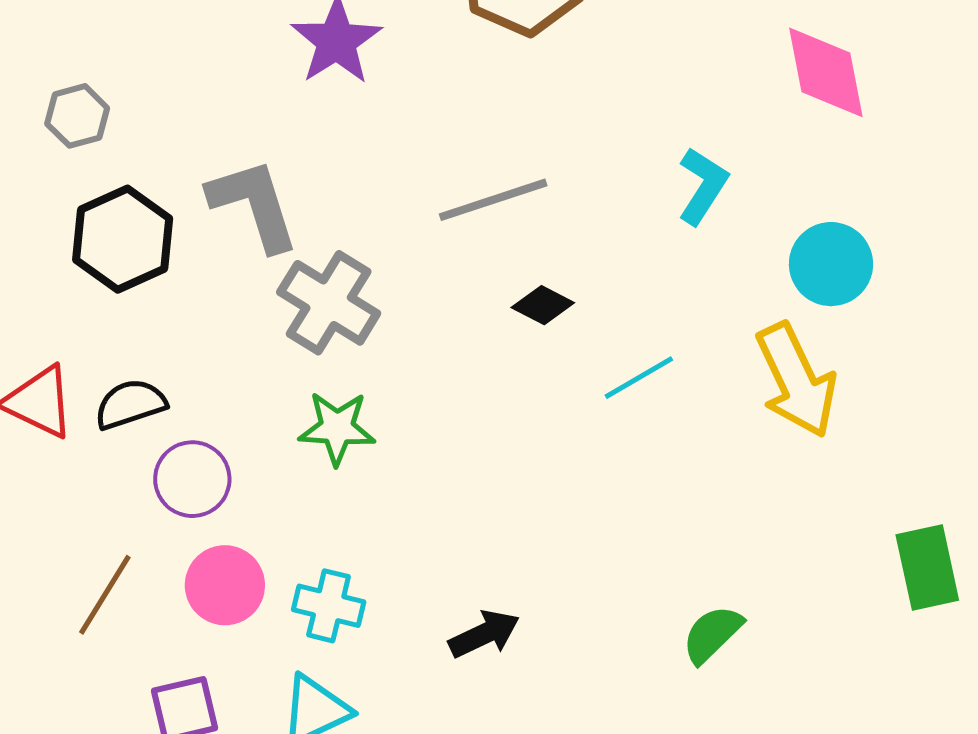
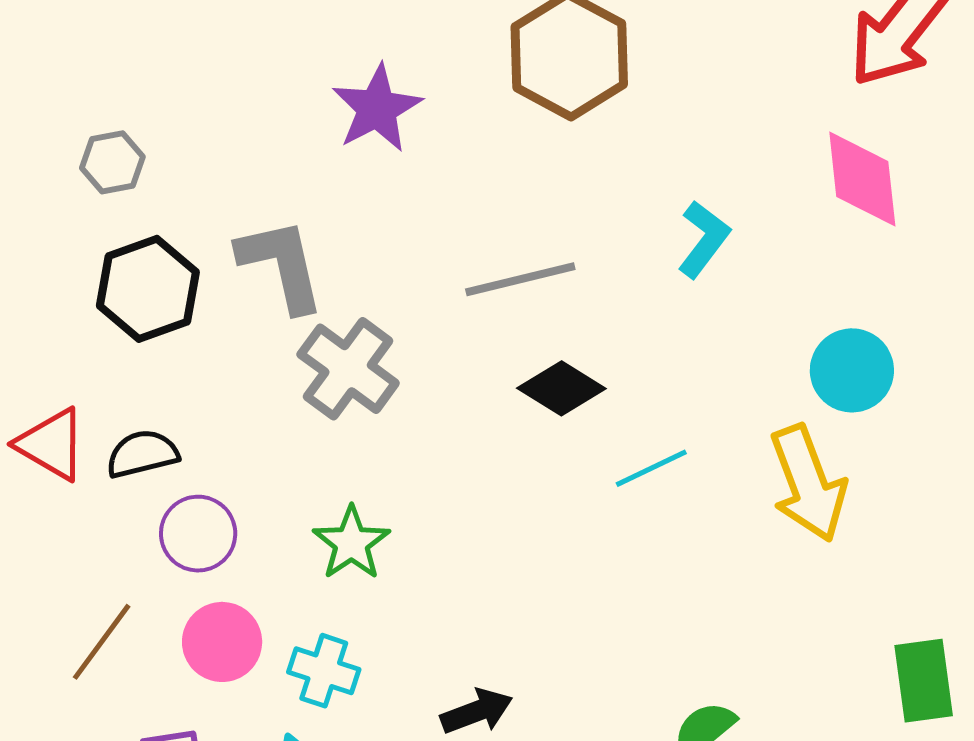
cyan L-shape: (703, 186) -> (704, 239), moved
black diamond: (543, 305) -> (561, 388), size x1.4
green star: (337, 428) -> (351, 543), moved, turned 30

